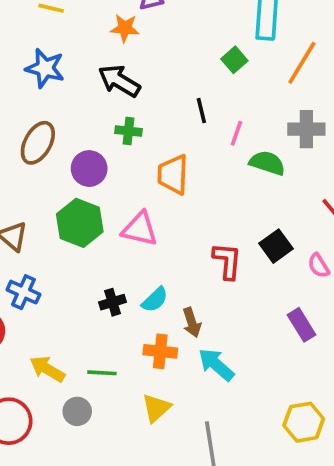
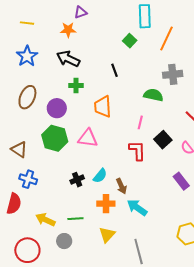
blue star: (45, 68) -> (27, 56), turned 30
pink line: (236, 133) -> (140, 122), moved

